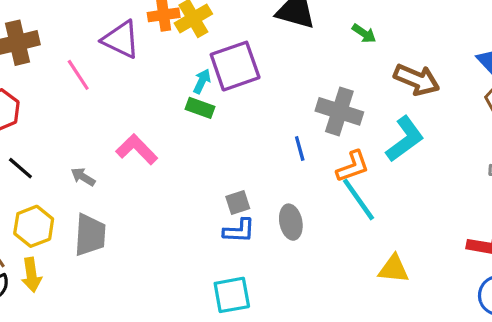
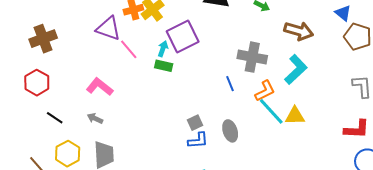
pink line: (78, 75) -> (129, 49), moved
pink L-shape: (137, 149) -> (100, 87), moved
yellow triangle: (394, 269) -> (295, 116), moved

